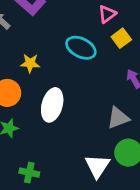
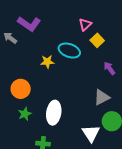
yellow star: (30, 63) -> (47, 62), moved
white ellipse: (52, 105) -> (54, 113), moved

